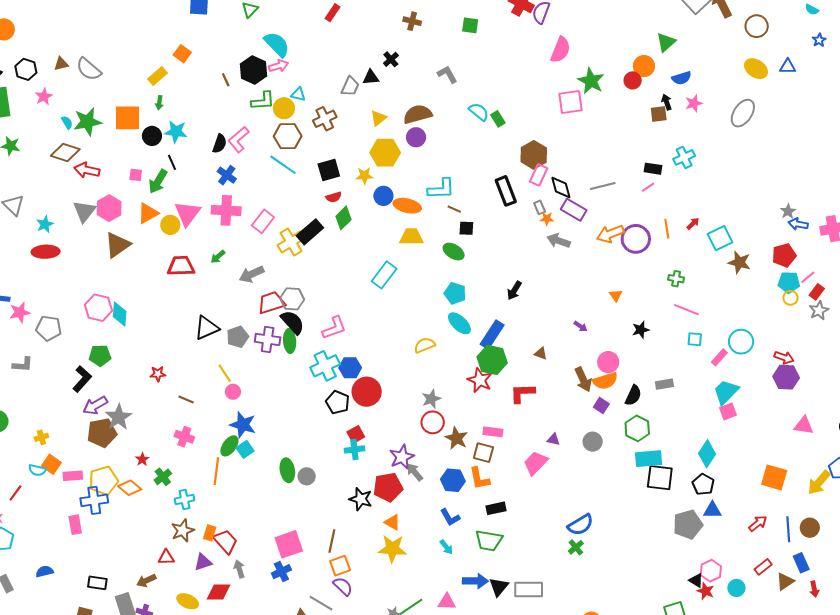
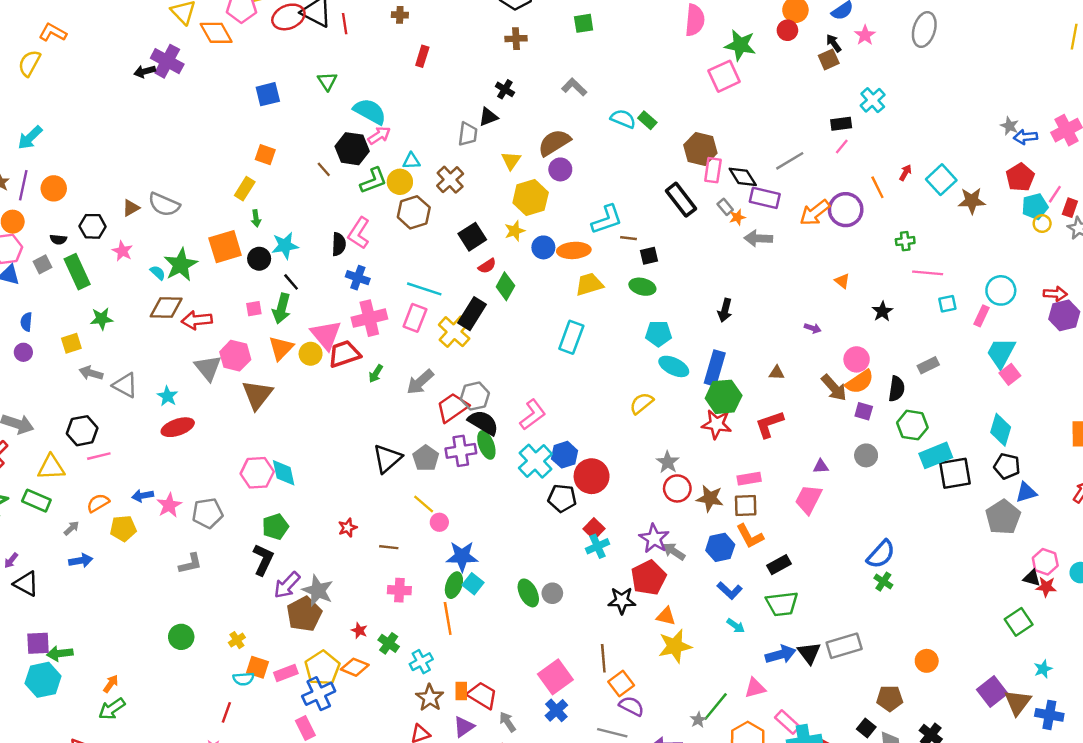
cyan line: (283, 165) -> (424, 289), moved
red trapezoid: (181, 266) -> (344, 354), moved

